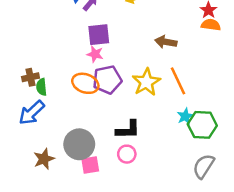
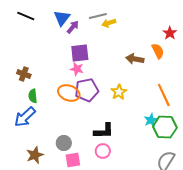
orange semicircle: (211, 25) -> (158, 51), moved, turned 56
brown cross: (30, 77) -> (24, 74), moved, turned 32
orange line: (178, 81) -> (164, 95), moved
yellow star: (146, 82) -> (119, 92), size x0.7
gray circle: (79, 144) -> (64, 143), size x0.6

